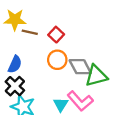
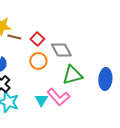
gray diamond: (80, 67) -> (61, 50), moved

